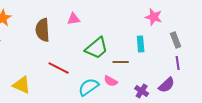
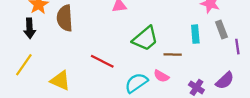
brown semicircle: (43, 30) -> (65, 18), moved
gray rectangle: (176, 40) -> (221, 30), moved
purple line: (178, 63) -> (237, 47), moved

